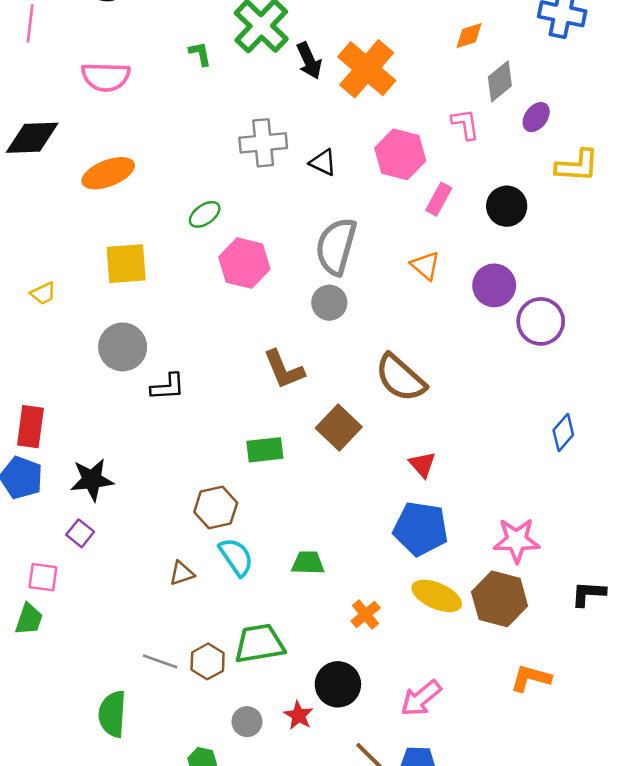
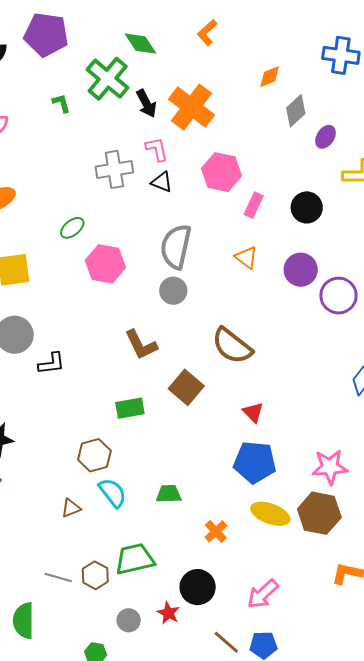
pink L-shape: (465, 124) -> (157, 149), moved

